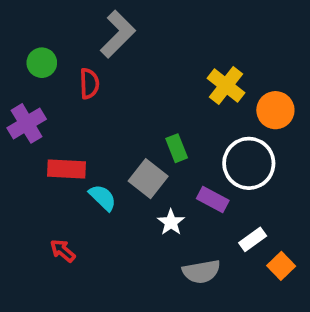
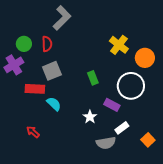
green circle: (42, 63) -> (24, 44), moved
gray square: (148, 179) -> (52, 71), moved, turned 30
white rectangle: (253, 239) -> (122, 128), moved

